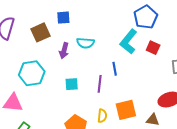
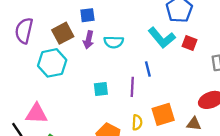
cyan L-shape: (128, 42) -> (162, 38), turned -75
purple arrow: (64, 51) -> (89, 40), moved
cyan hexagon: (32, 73) -> (52, 63), moved

